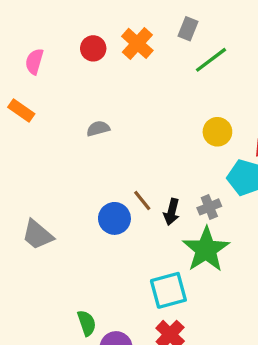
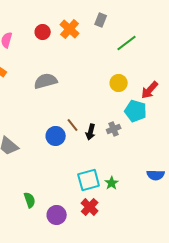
green line: (211, 60) -> (127, 43), moved
gray semicircle: (98, 129) -> (46, 81), size x1.6
green star: (206, 249) -> (112, 183), moved, size x0.5
green semicircle: (87, 323) -> (30, 200), moved

